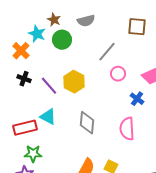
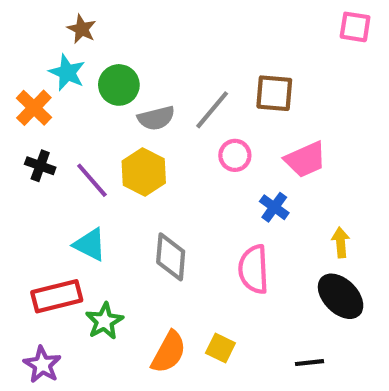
brown star: (54, 20) -> (82, 29), moved
gray semicircle: (86, 21) -> (156, 118), moved
brown square: (137, 27) -> (274, 93), moved
red rectangle: (25, 128) -> (57, 296), moved
green star: (33, 154) -> (104, 321), moved, turned -30

